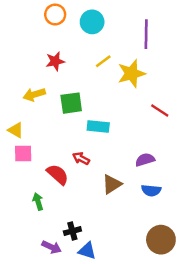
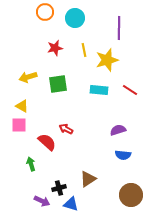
red star: (55, 61) -> (55, 48), moved
yellow line: (103, 61) -> (84, 50), turned -64
cyan rectangle: (98, 126) -> (99, 90), moved
yellow triangle: (16, 130) -> (22, 106), moved
brown triangle: (112, 184) -> (88, 179), moved

